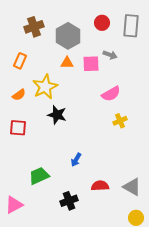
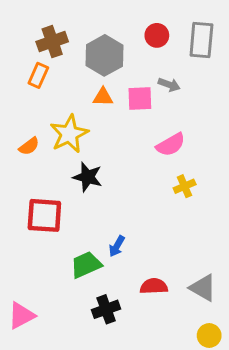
orange rectangle: (20, 61) -> (38, 75), moved
red square: (18, 128) -> (44, 215), moved, size x1.4
green trapezoid: (39, 176) -> (86, 265), moved

